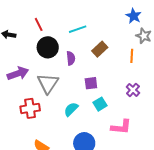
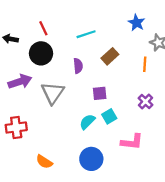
blue star: (134, 16) -> (136, 23), moved
black circle: (48, 47) -> (41, 53), moved
red cross: (30, 108) -> (16, 128), moved
cyan semicircle: (71, 109) -> (87, 122), moved

